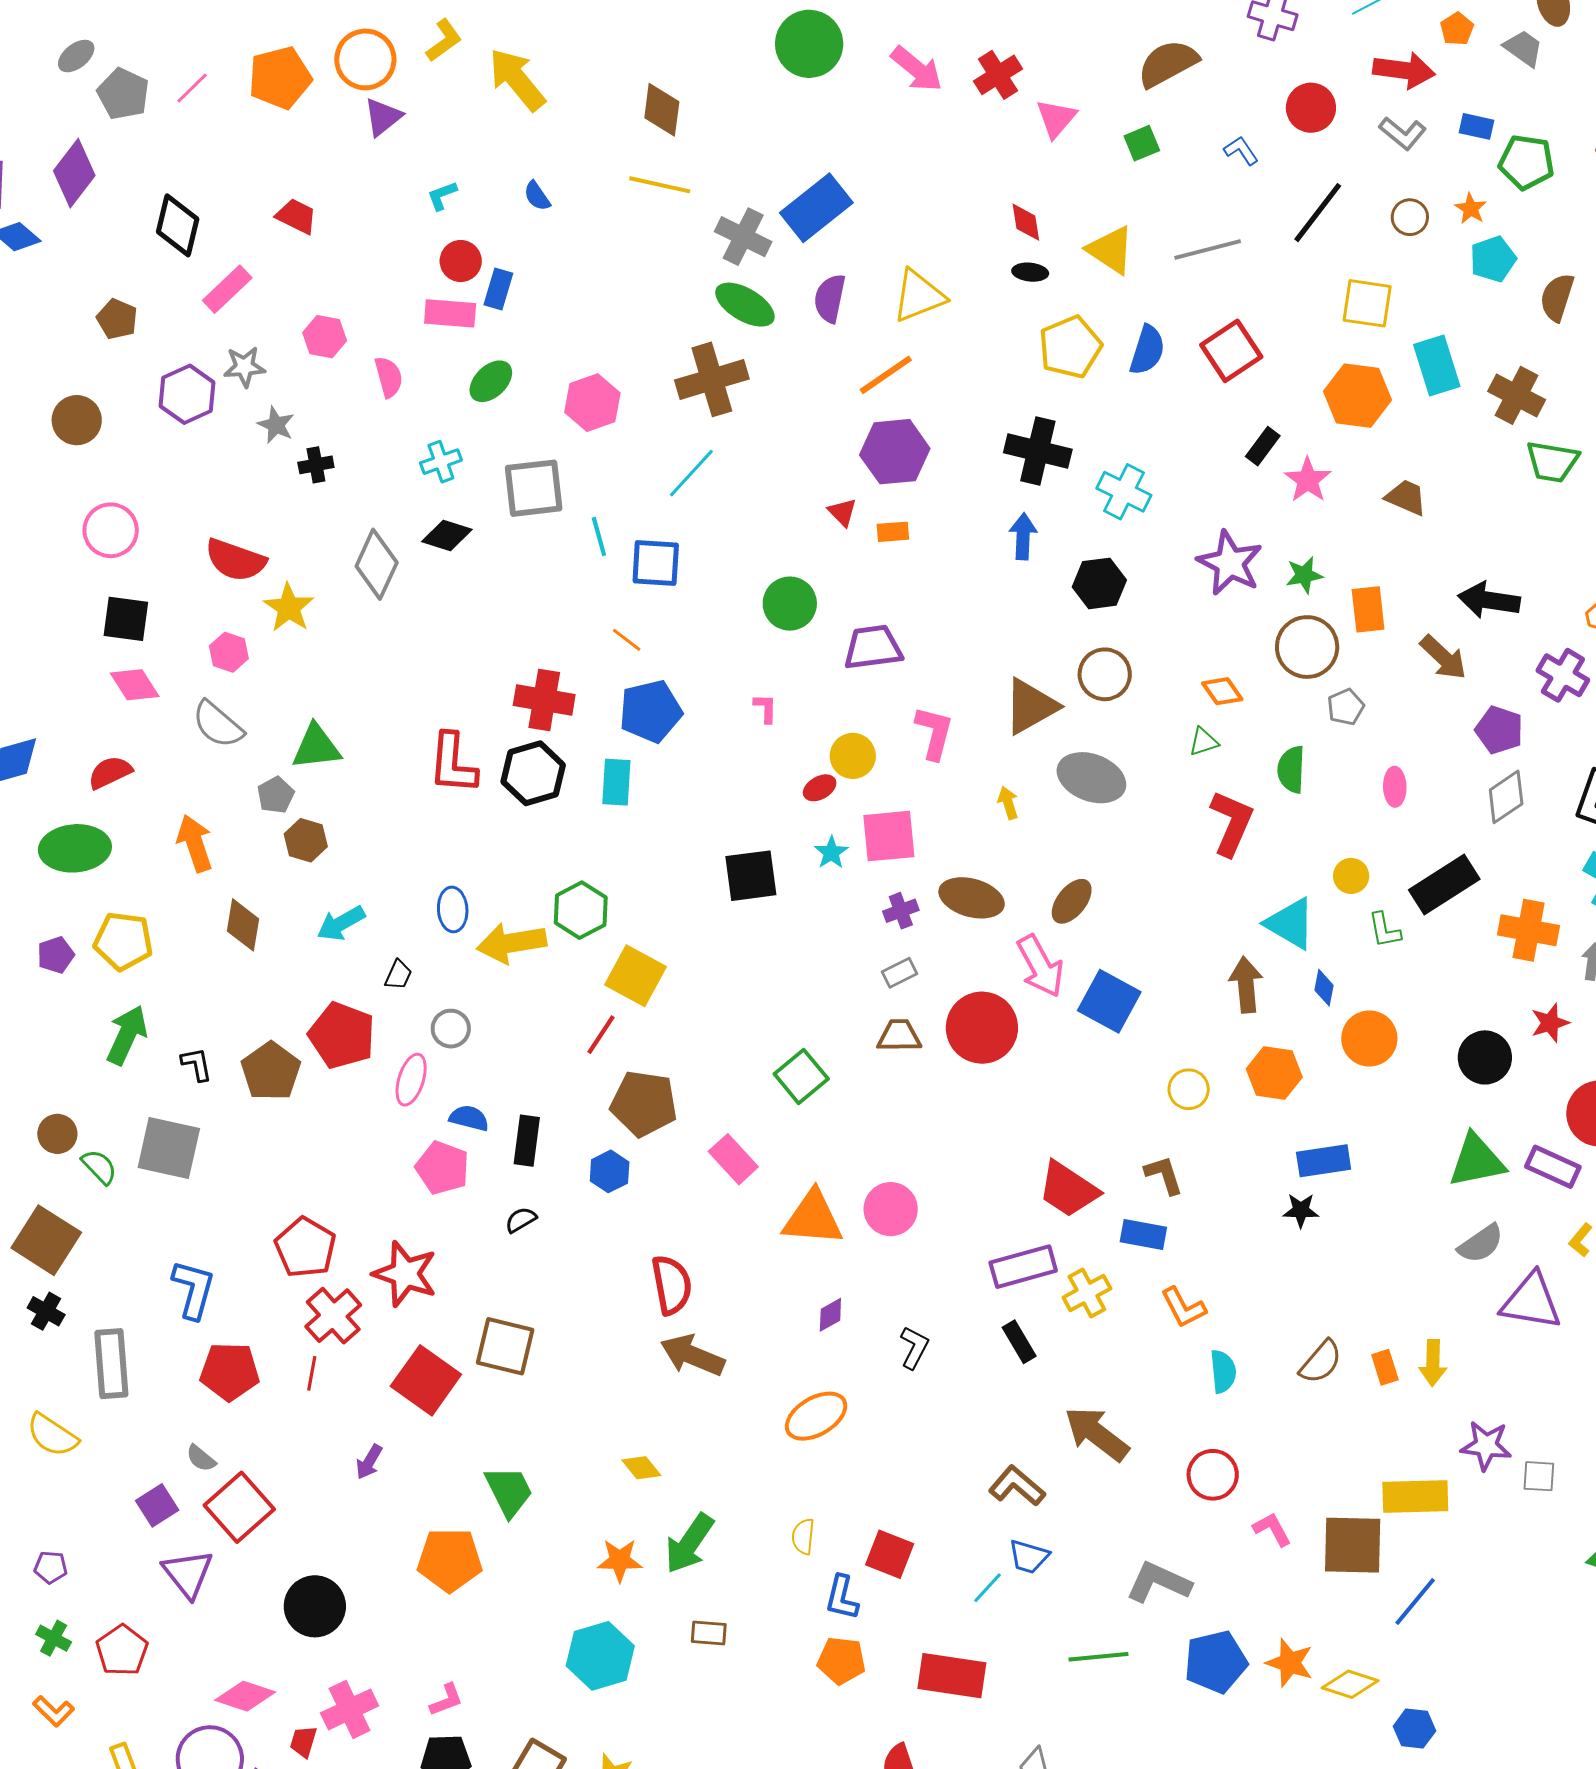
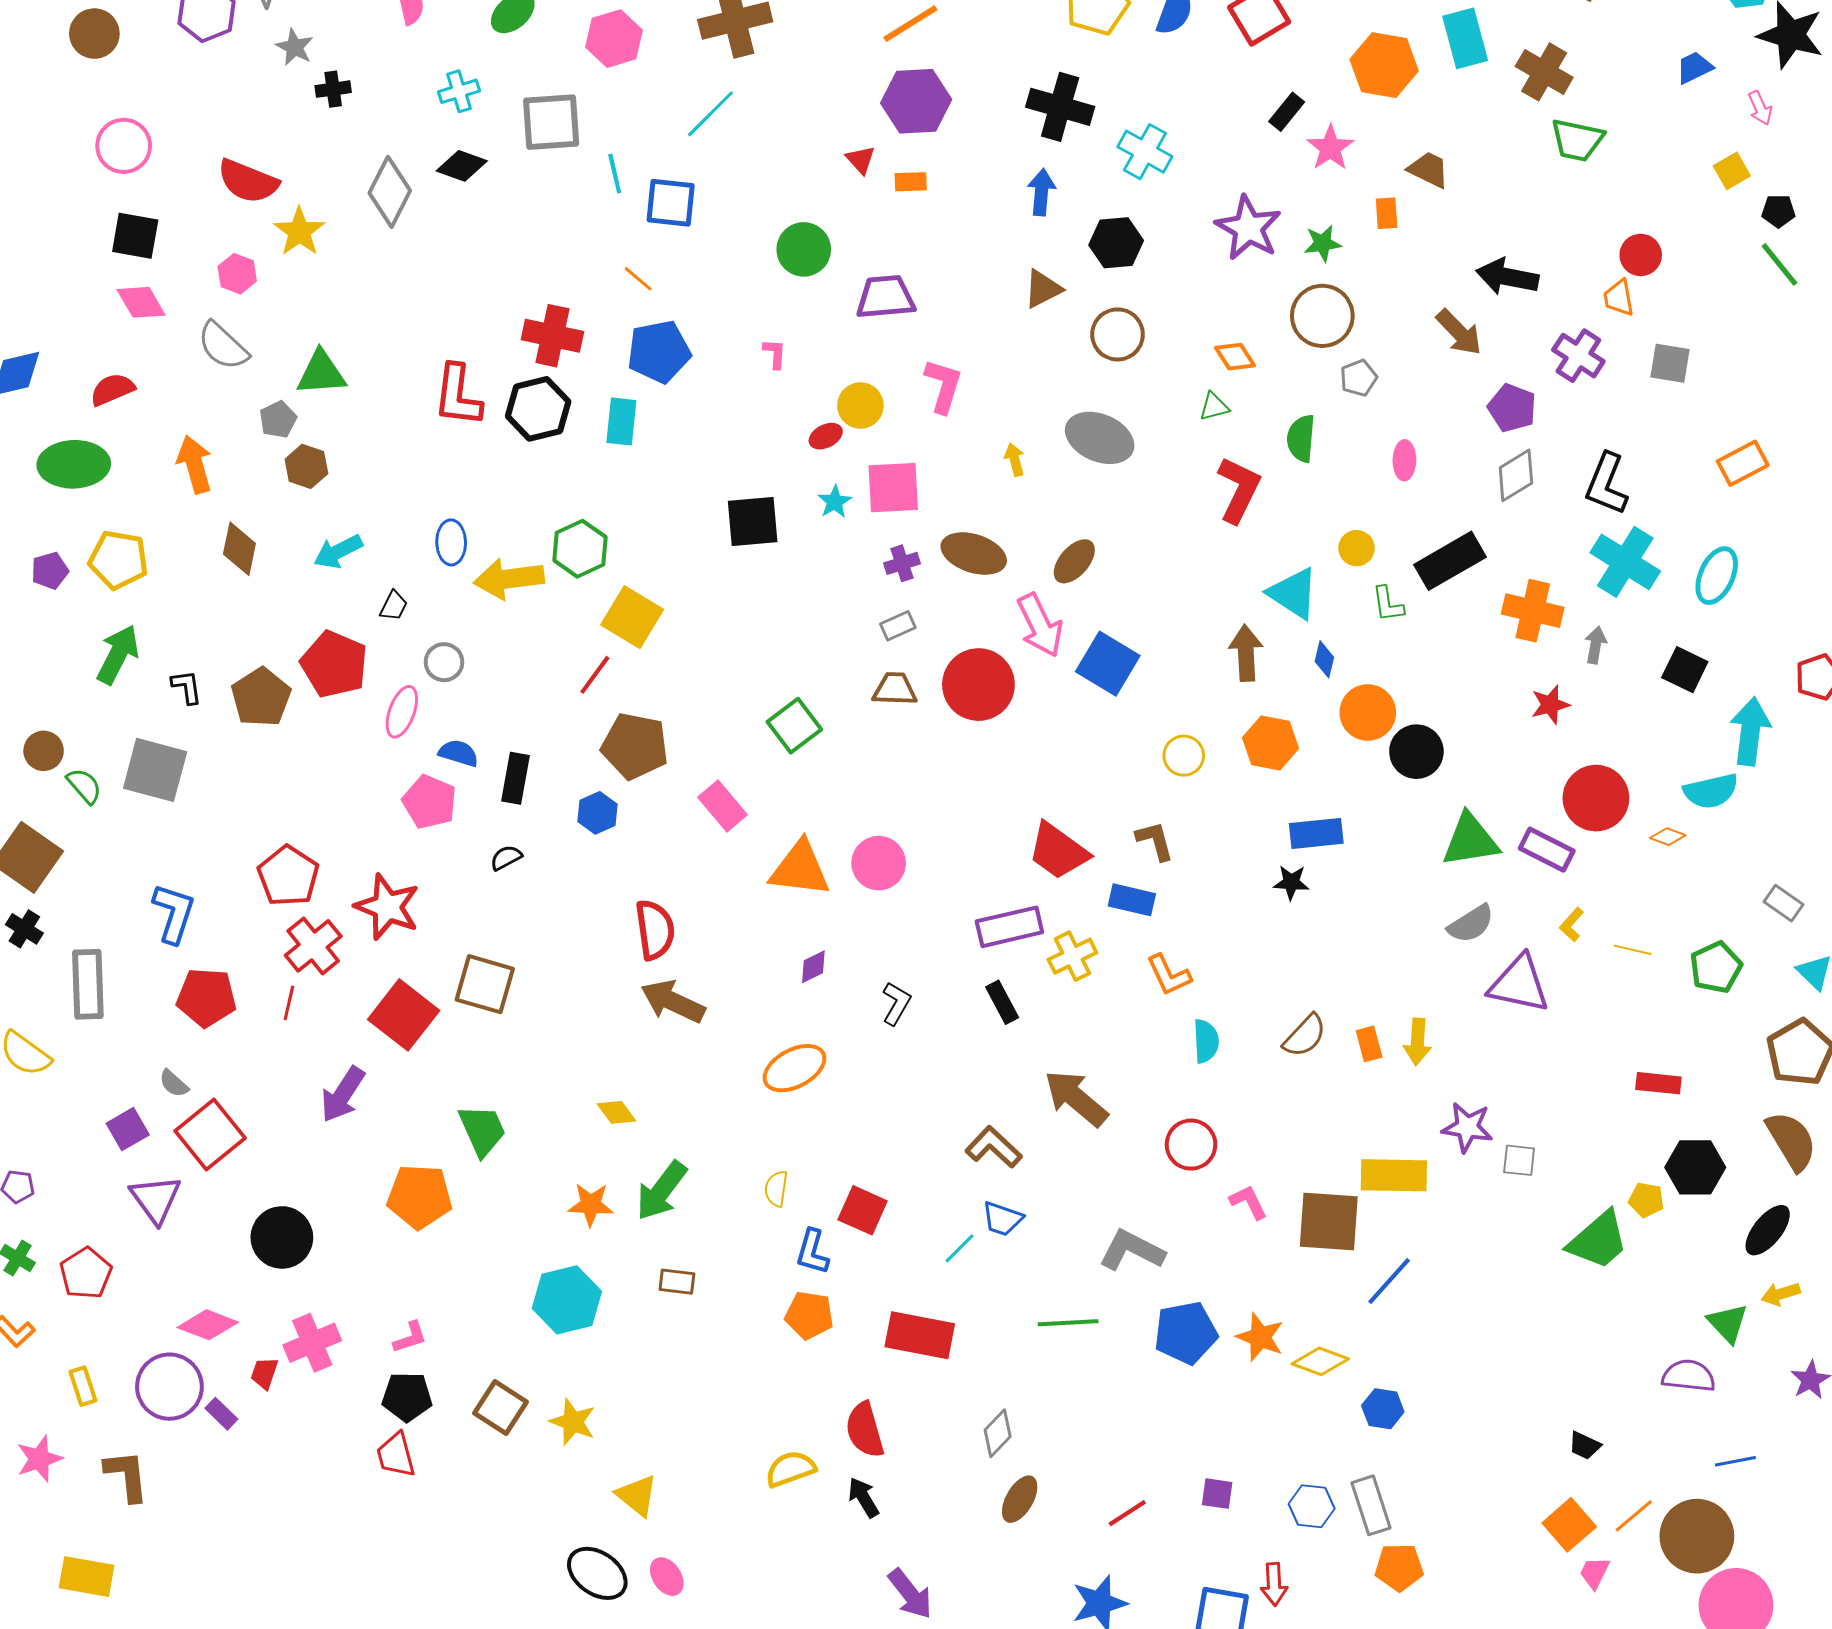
orange rectangle: (1368, 609) -> (1387, 213), moved, size x0.7
brown triangle: (1031, 706) -> (1043, 289), moved, size x0.7
black circle: (1485, 1057) -> (1416, 752), moved
purple arrow: (369, 1462) -> (343, 1094), size x1.6

